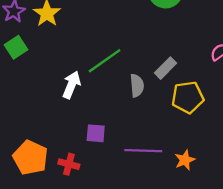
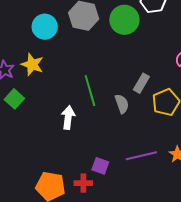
green line: (105, 61) -> (90, 91), turned -56
purple square: (96, 133) -> (100, 166), moved, turned 30

